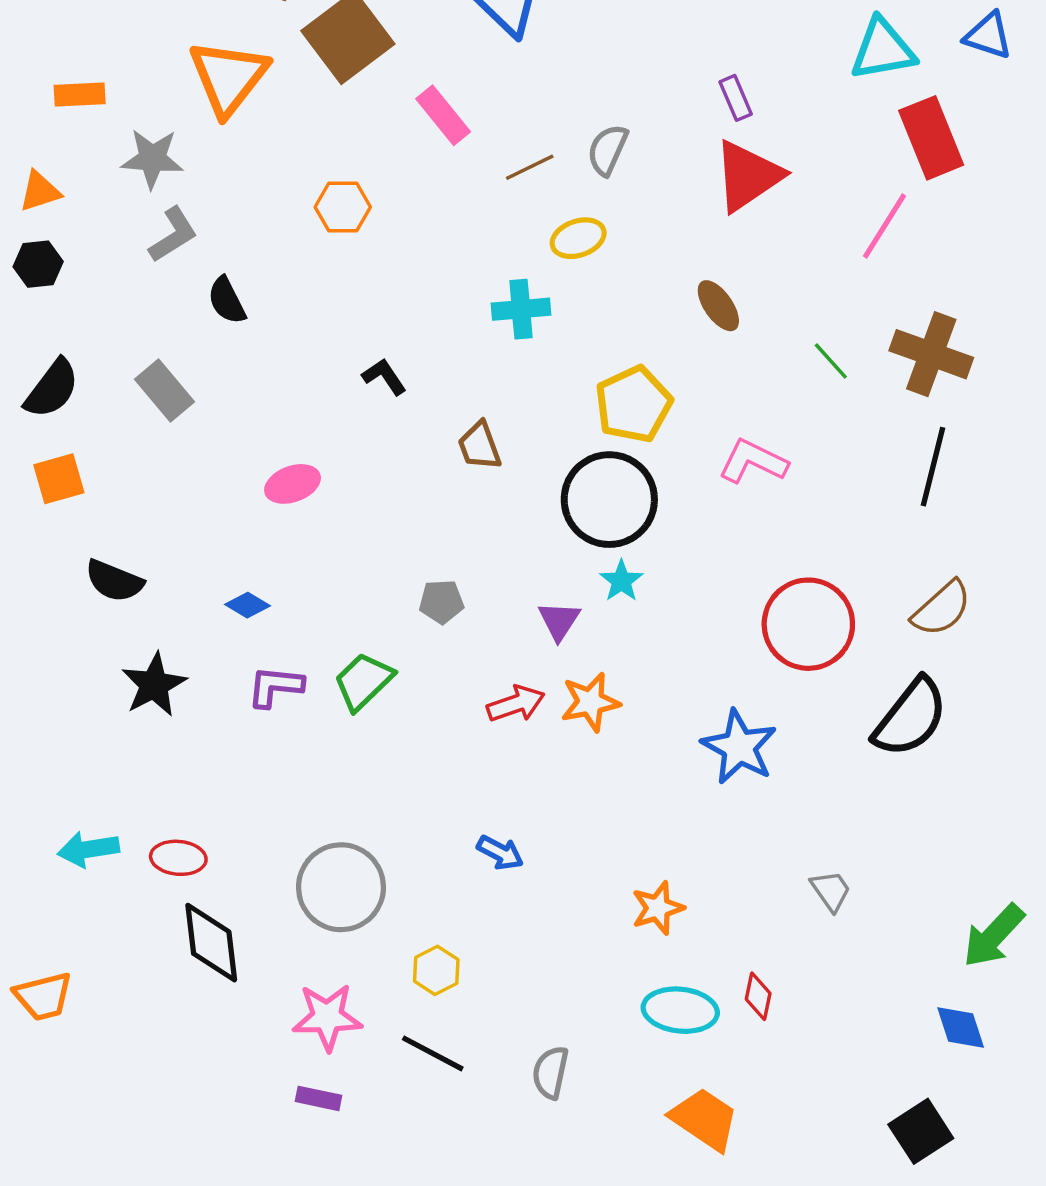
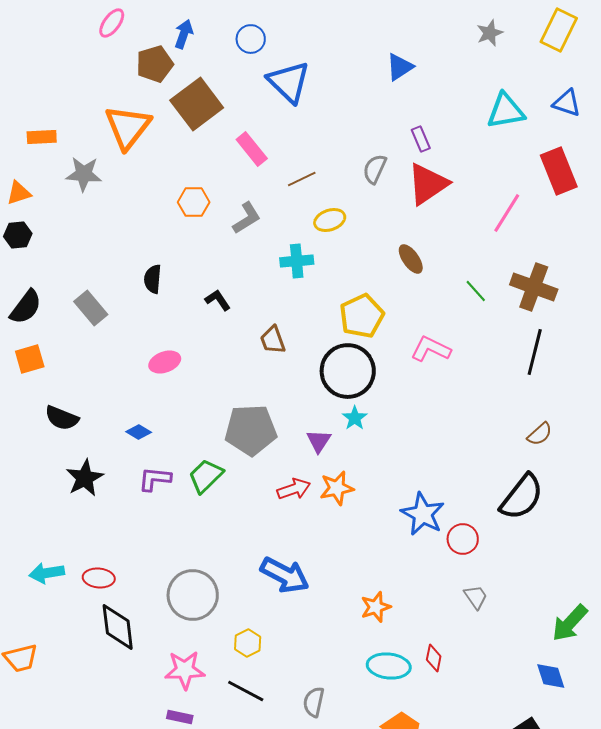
red rectangle: (931, 138) -> (559, 171), moved
gray semicircle: (608, 150) -> (375, 169), moved
gray L-shape: (173, 235) -> (247, 218), moved
black semicircle: (227, 300) -> (153, 279), moved, turned 32
gray pentagon: (441, 602) -> (251, 430), size x2.0
brown semicircle: (942, 609) -> (540, 434), size x0.7
red circle: (808, 624) -> (463, 539), moved, size x0.6
blue arrow: (500, 853) -> (285, 575), size x1.8

